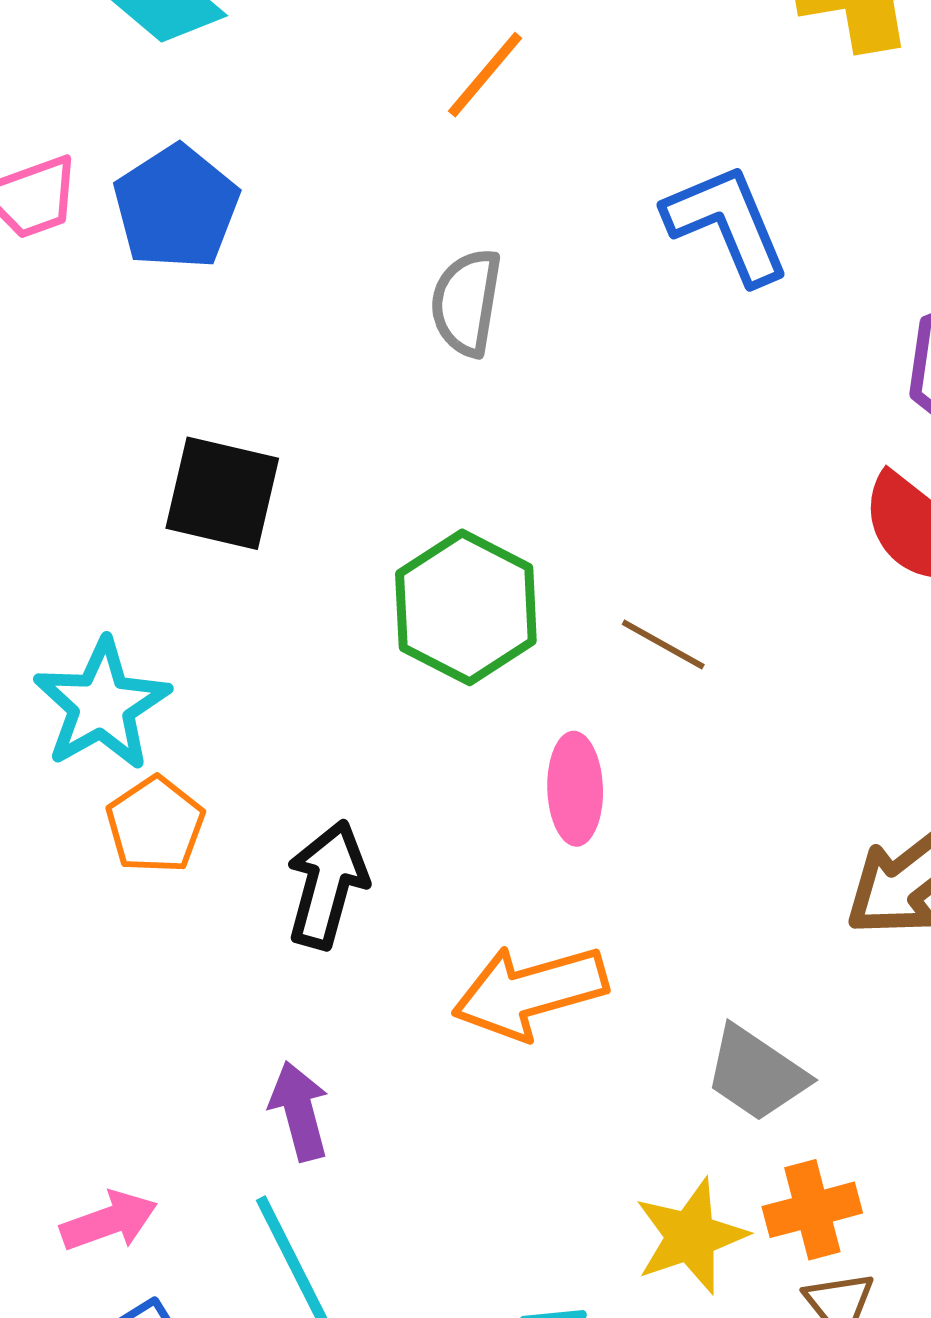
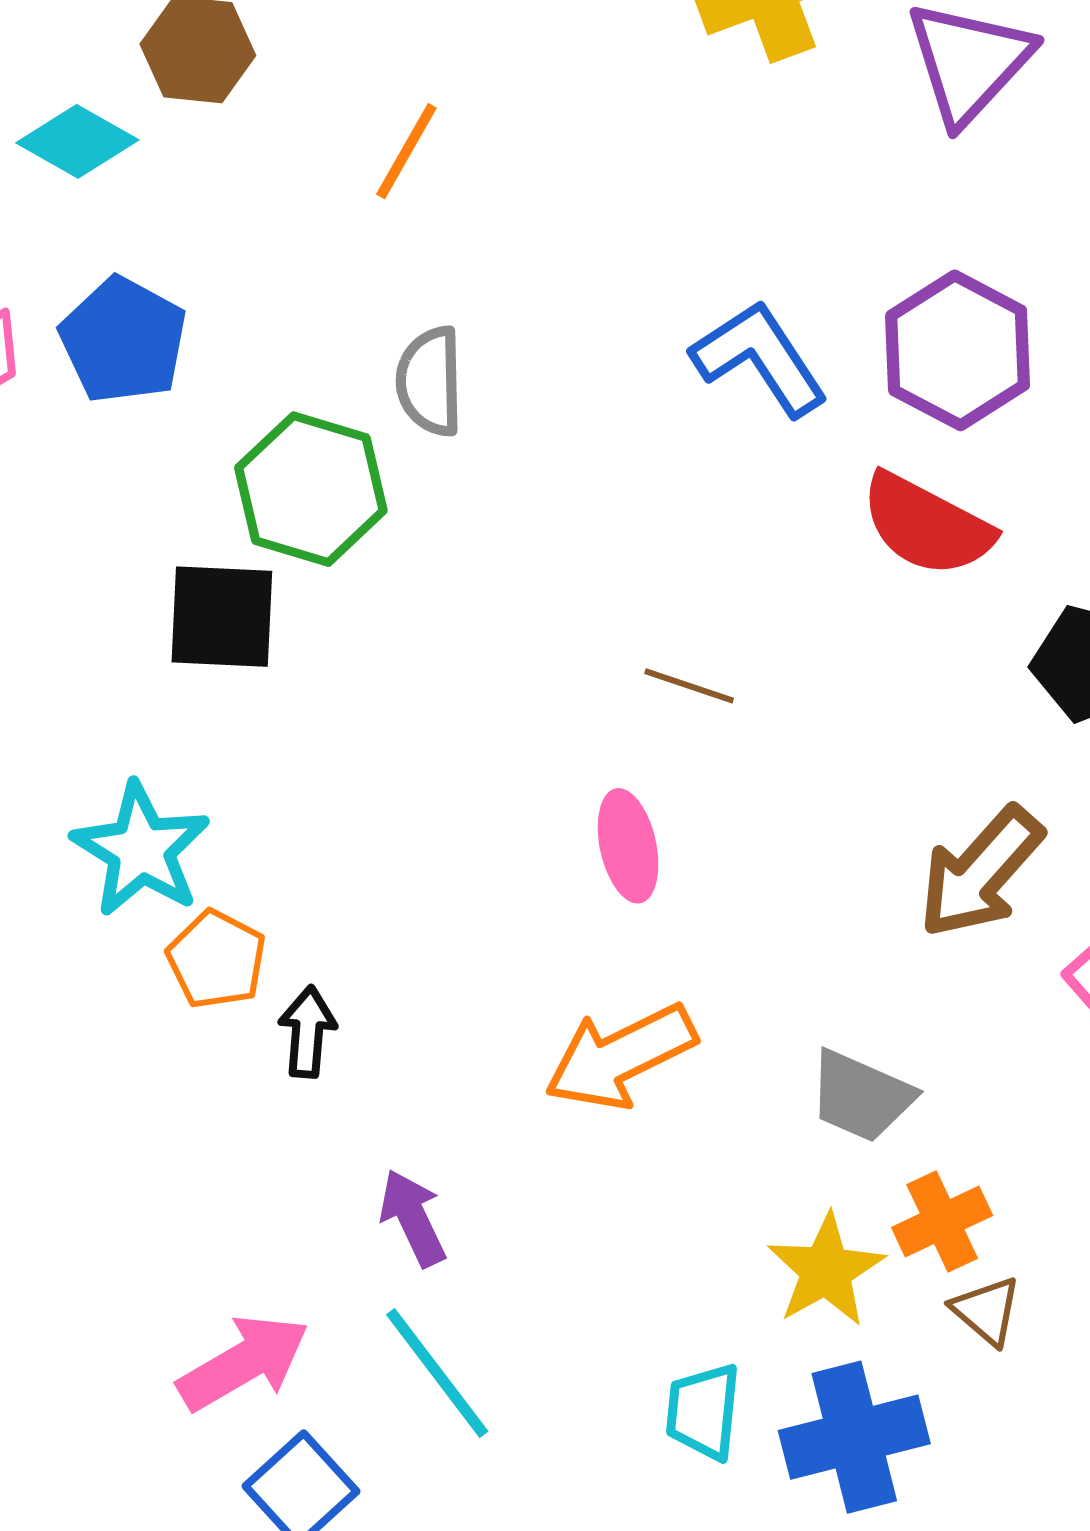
blue L-shape: (727, 224) -> (760, 358), moved
green hexagon: (466, 607) -> (311, 489), moved
black arrow: (327, 885) -> (307, 1032), moved, size x0.7
pink arrow: (109, 1221) -> (243, 1363), size x1.4

